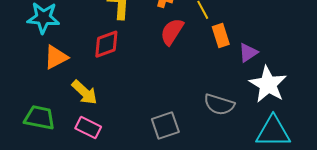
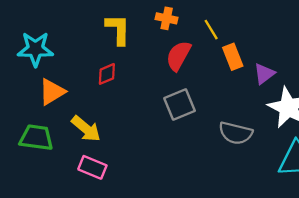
red diamond: (106, 44) -> (107, 74), size x0.7
green trapezoid: (40, 118) -> (36, 138), moved
gray square: (165, 125) -> (180, 104), moved

